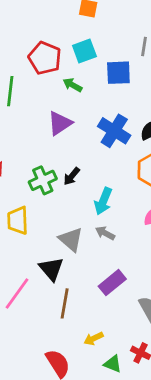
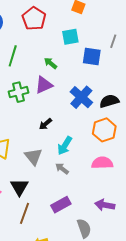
red pentagon: (45, 58) -> (34, 19), moved
green arrow: (72, 85) -> (50, 63), moved
green cross: (43, 180) -> (19, 92), moved
gray triangle: (71, 239) -> (33, 157), moved

